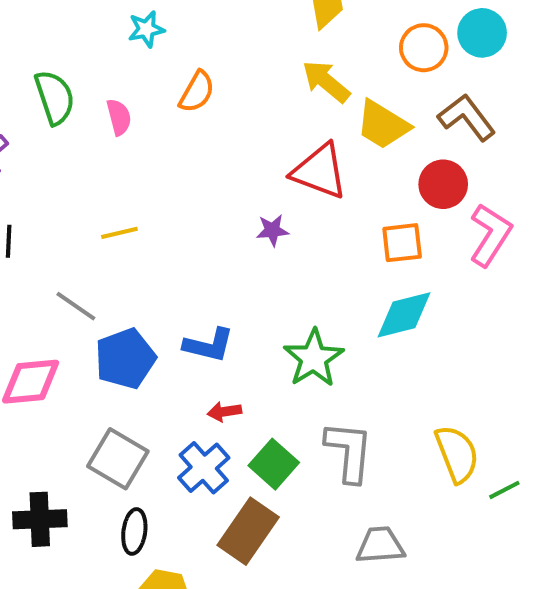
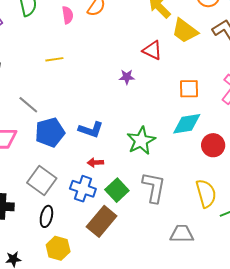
pink semicircle: (119, 117) -> (68, 15), moved
red triangle: (320, 171) -> (152, 50), size x0.7
red circle: (443, 184) -> (213, 145), moved
yellow line: (119, 233) -> (54, 59), moved
blue cross: (204, 468) -> (83, 189), turned -35
gray trapezoid: (380, 545) -> (182, 234), moved

